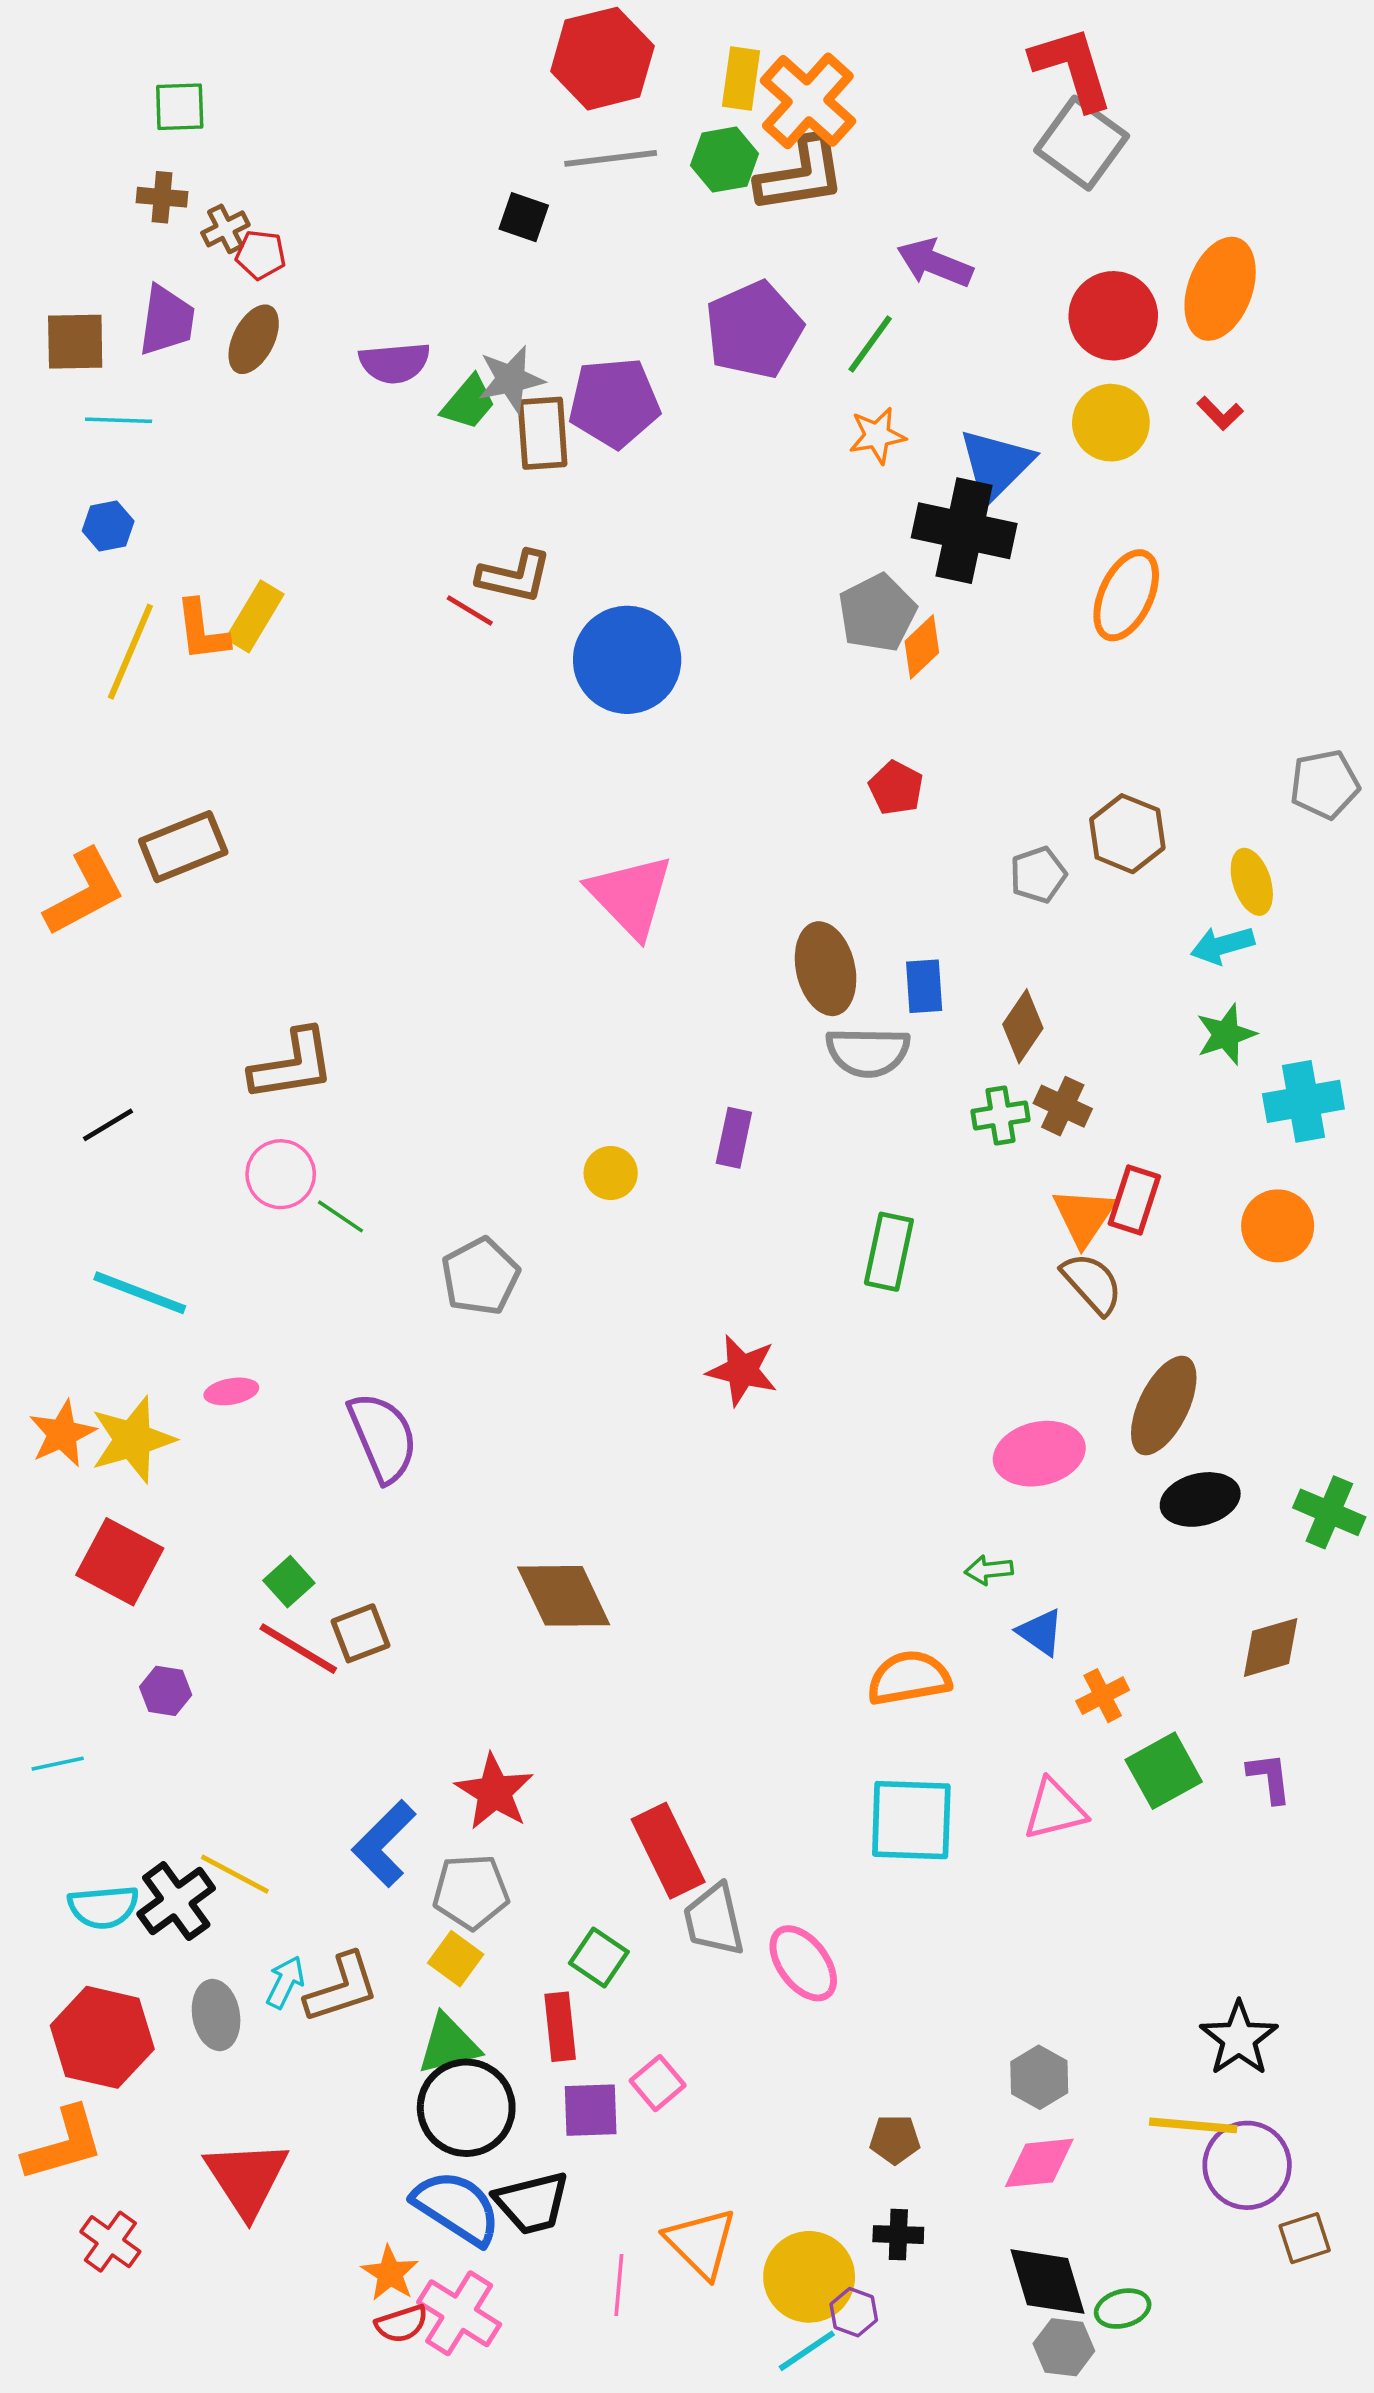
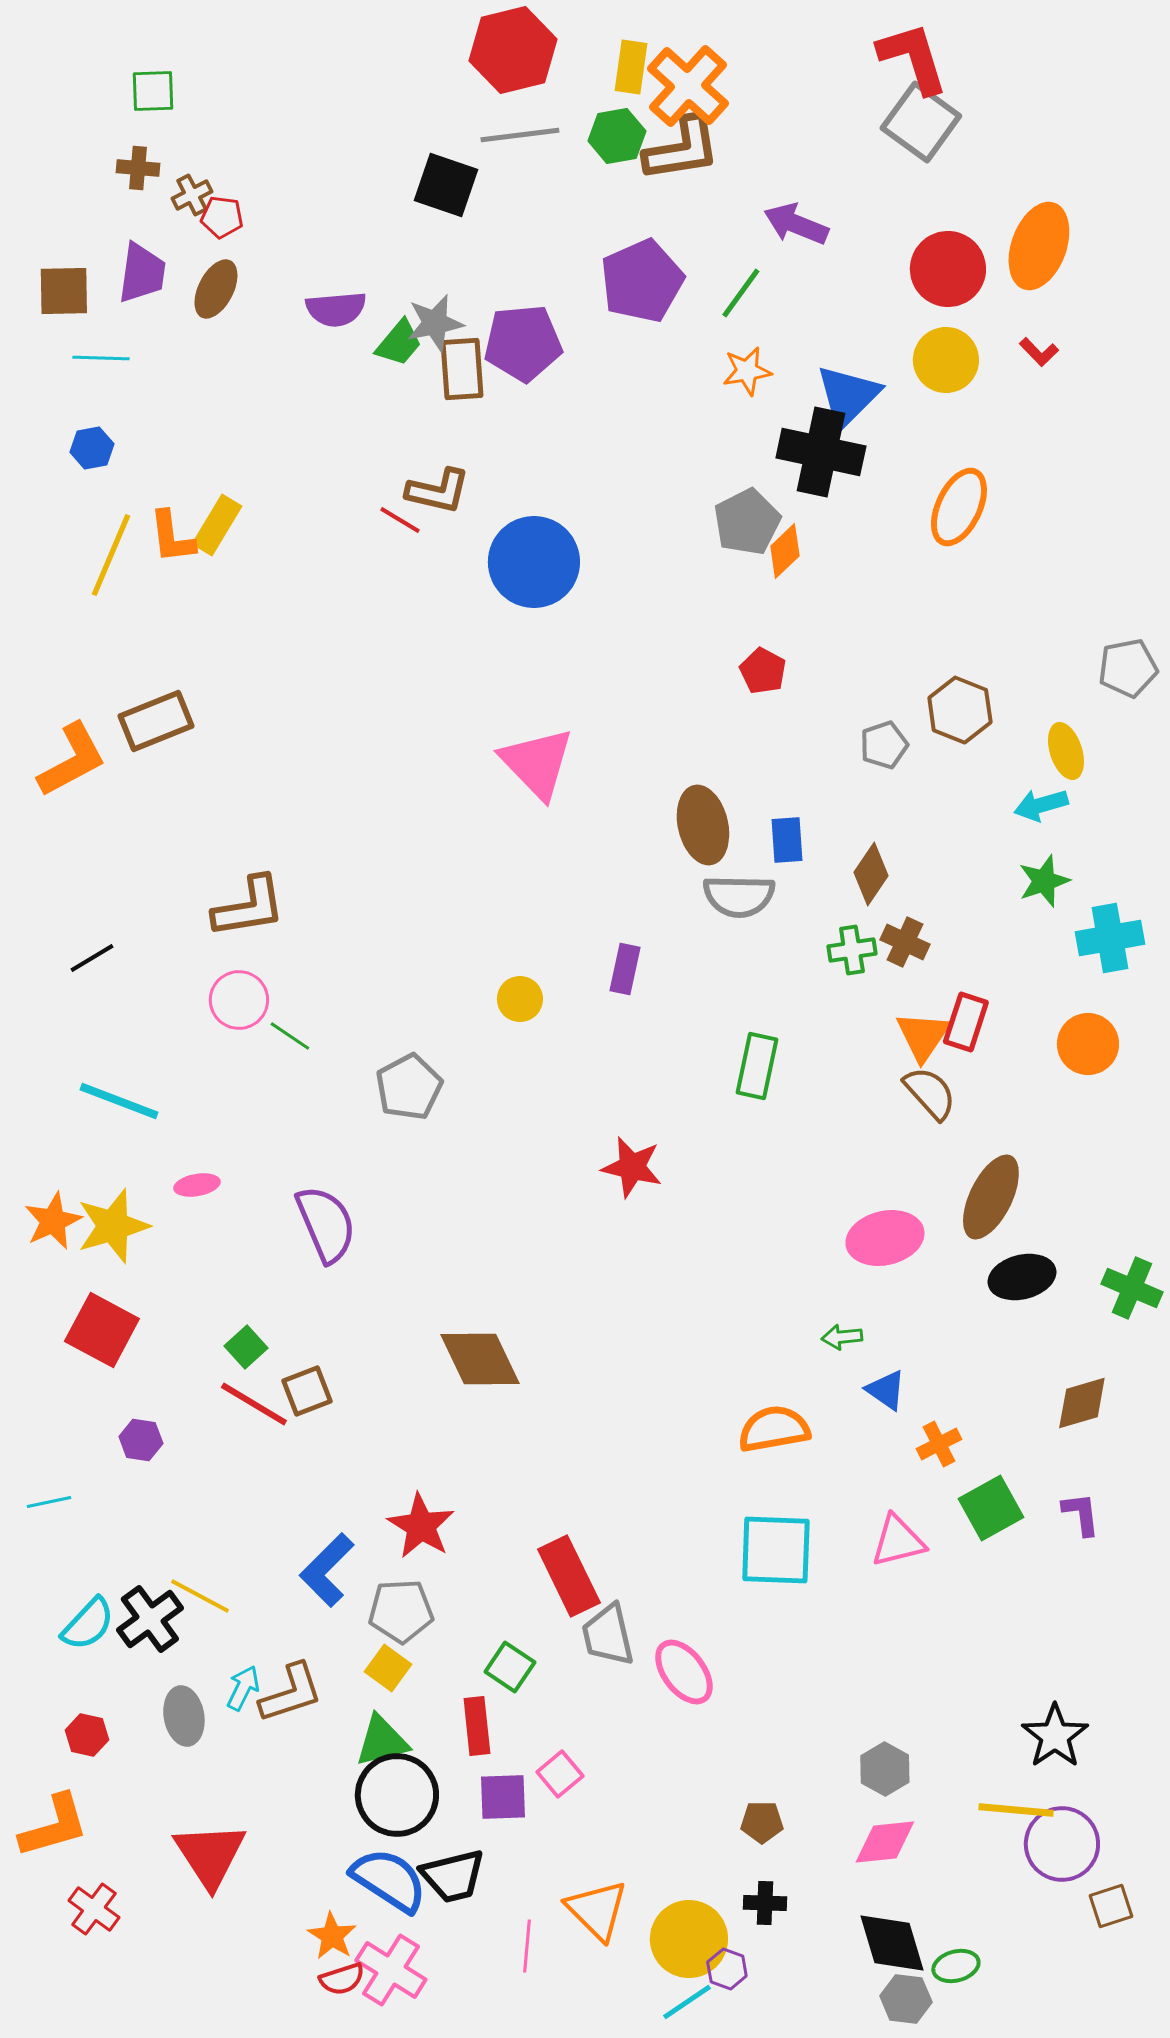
black square: (524, 217) -> (446, 185), size x1.5
cyan semicircle: (103, 1907) -> (88, 1624), turned -42
red hexagon: (102, 2037) -> (87, 1735), size x0.5

